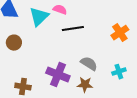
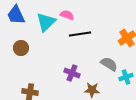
gray semicircle: (89, 64) -> (109, 64), moved
purple cross: (58, 75) -> (72, 73), moved, size x0.7

